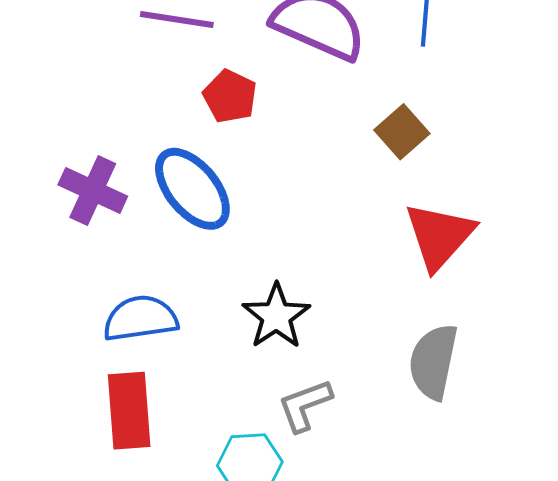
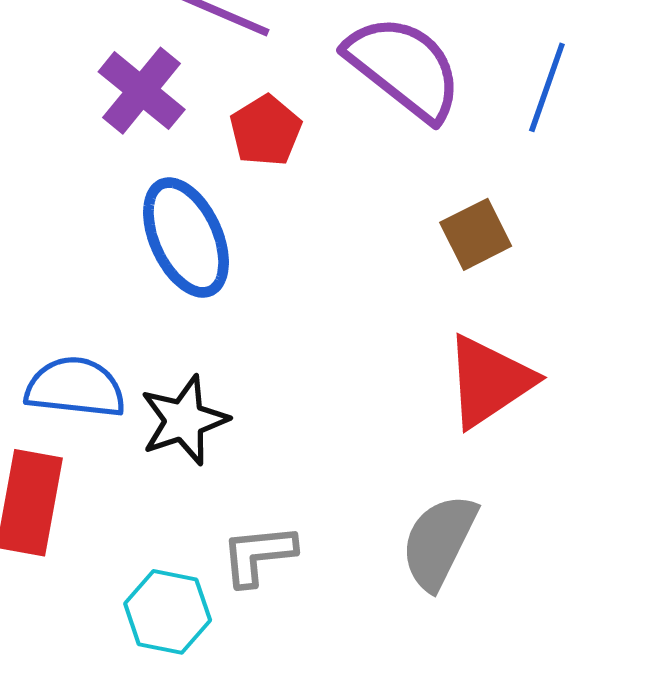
purple cross: (93, 190) -> (142, 91), moved
black star: (276, 316) -> (184, 420), moved

